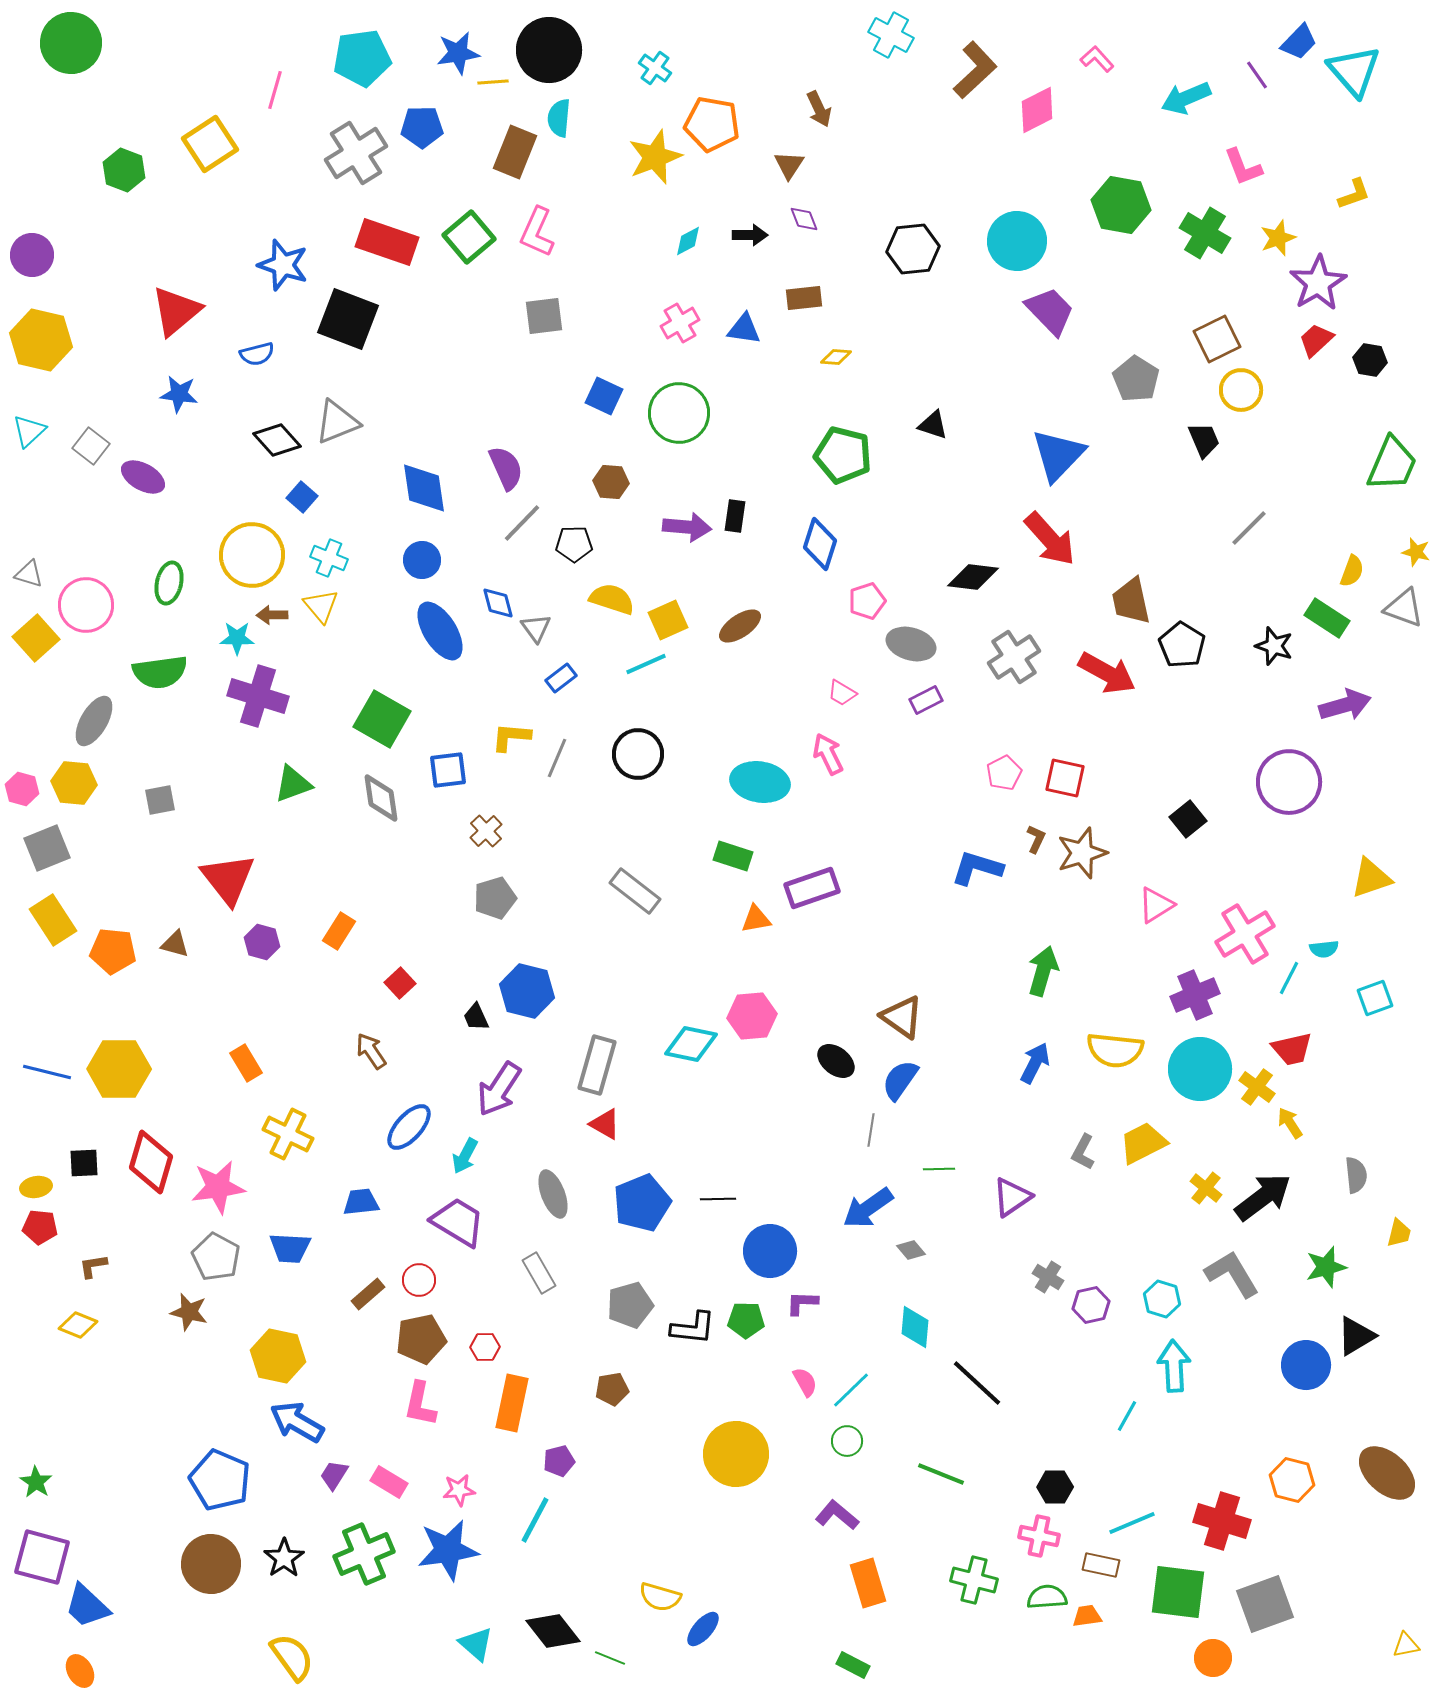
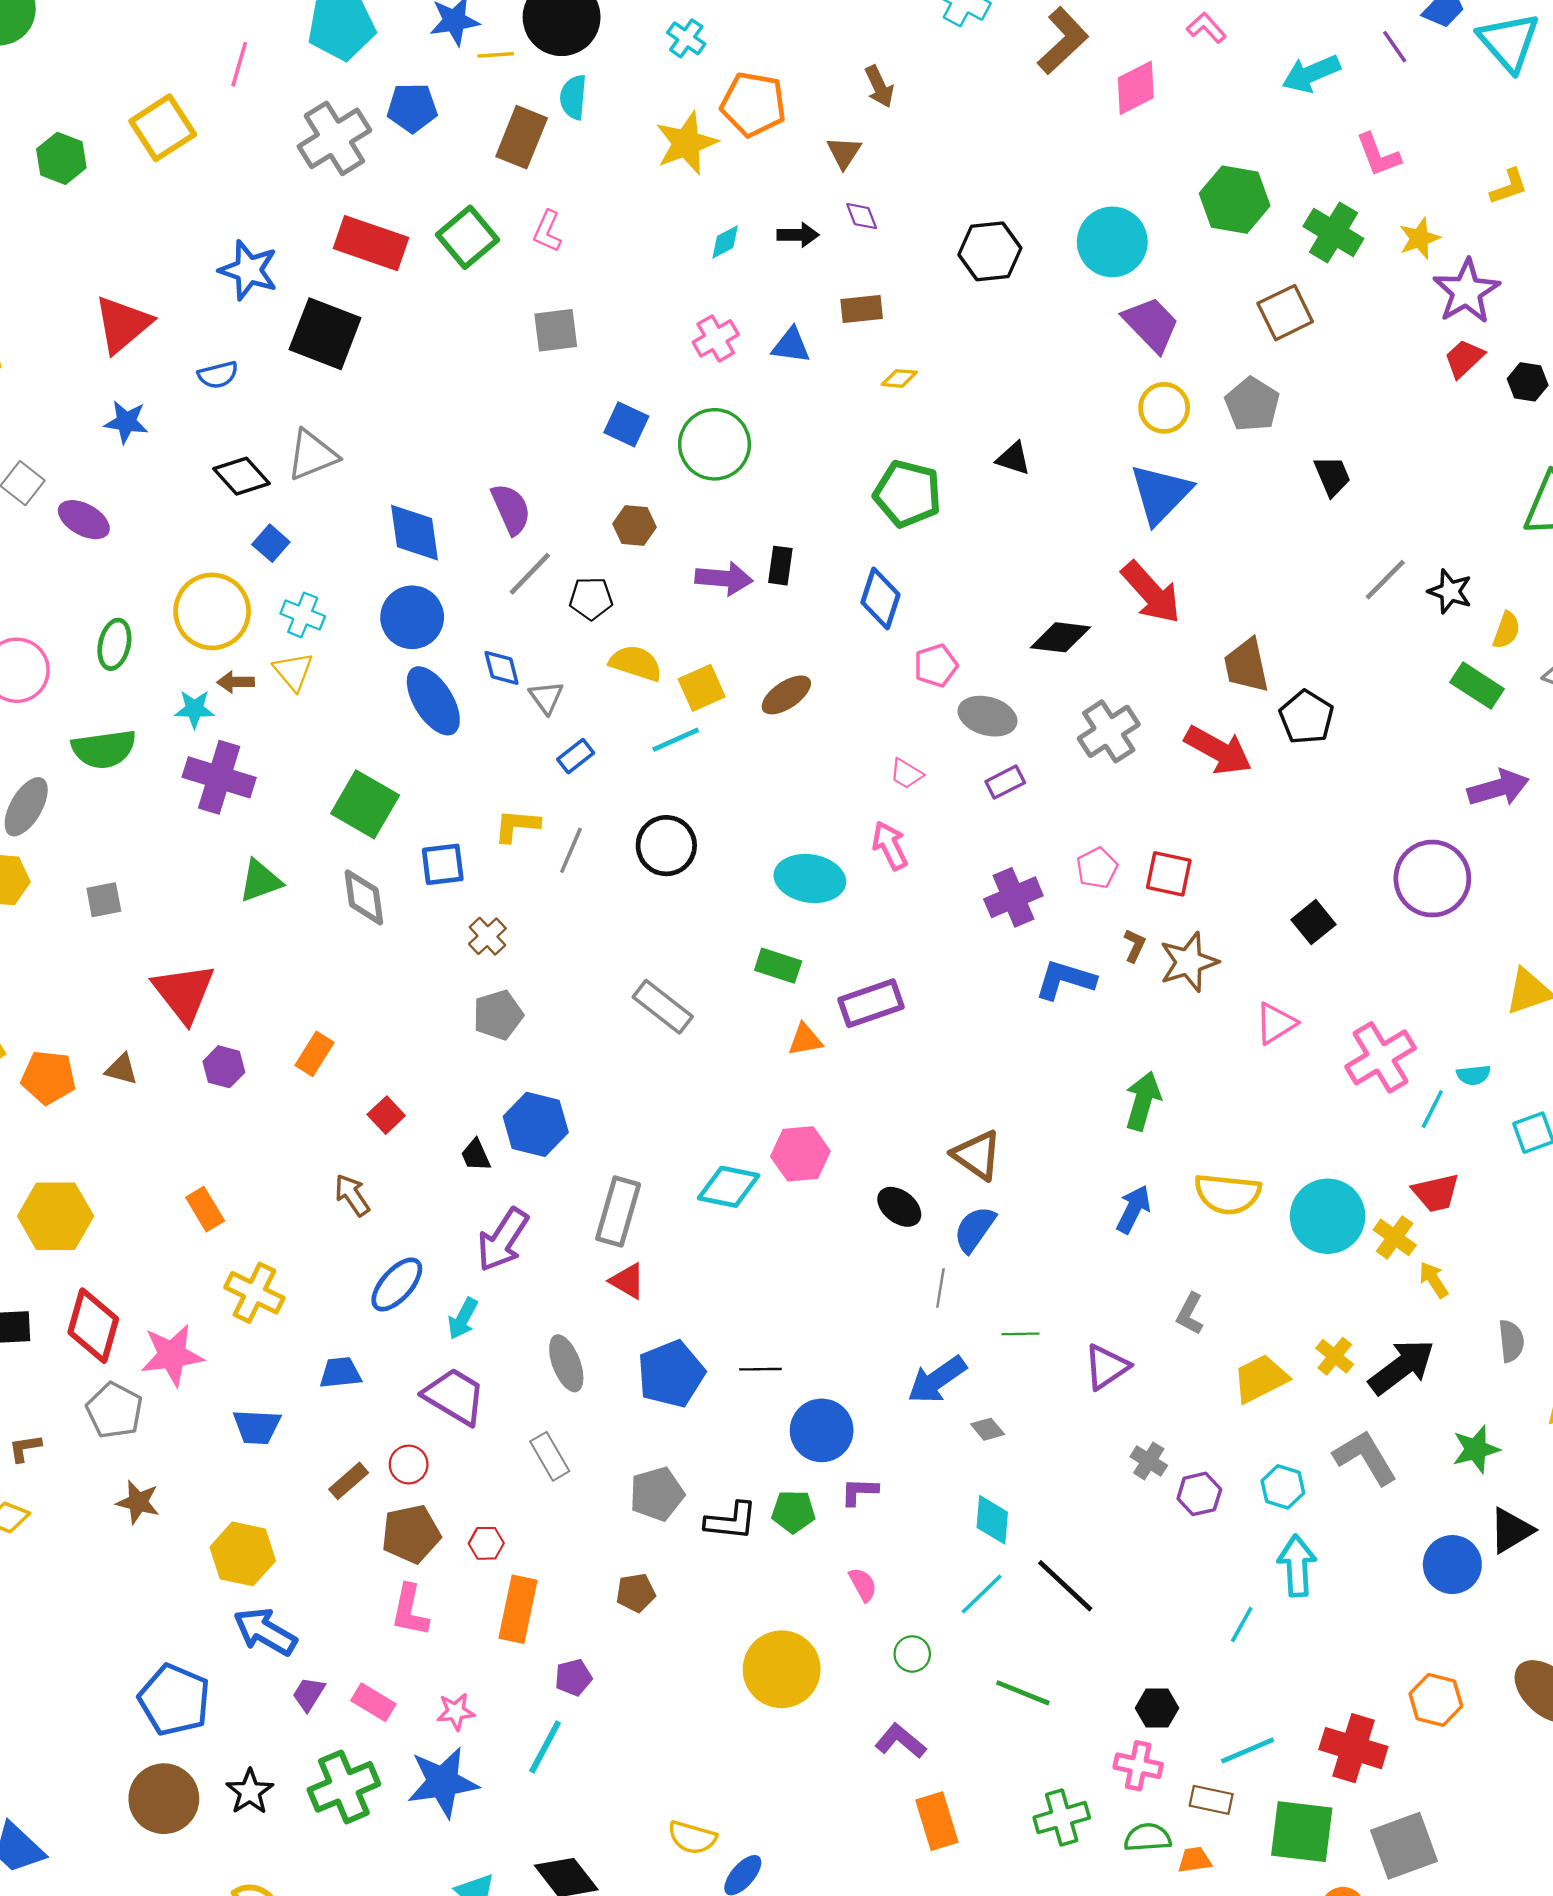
pink L-shape: (537, 232) -> (547, 231), size x0.7
brown square: (1217, 339) -> (1285, 313), moved
yellow circle: (1241, 390) -> (1164, 408), moved
blue circle: (422, 560) -> (412, 617), size x1.4
black star: (1274, 646) -> (1450, 591), moved
purple cross: (1195, 995) -> (1013, 897), moved
yellow trapezoid: (1143, 1143) -> (1261, 1379), moved
gray pentagon: (216, 1257) -> (114, 1410), moved
cyan line: (851, 1390) -> (982, 1594), moved
green cross: (974, 1580) -> (1062, 1818), turned -30

